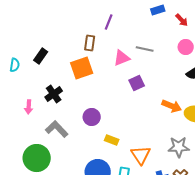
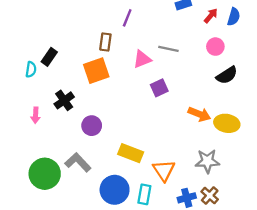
red arrow: (182, 20) -> (211, 16), turned -96
cyan semicircle: (15, 65) -> (31, 69), moved
purple circle: (92, 117) -> (92, 126), moved
gray L-shape: (57, 129) -> (78, 162), moved
yellow rectangle: (112, 140) -> (131, 153), size x1.5

